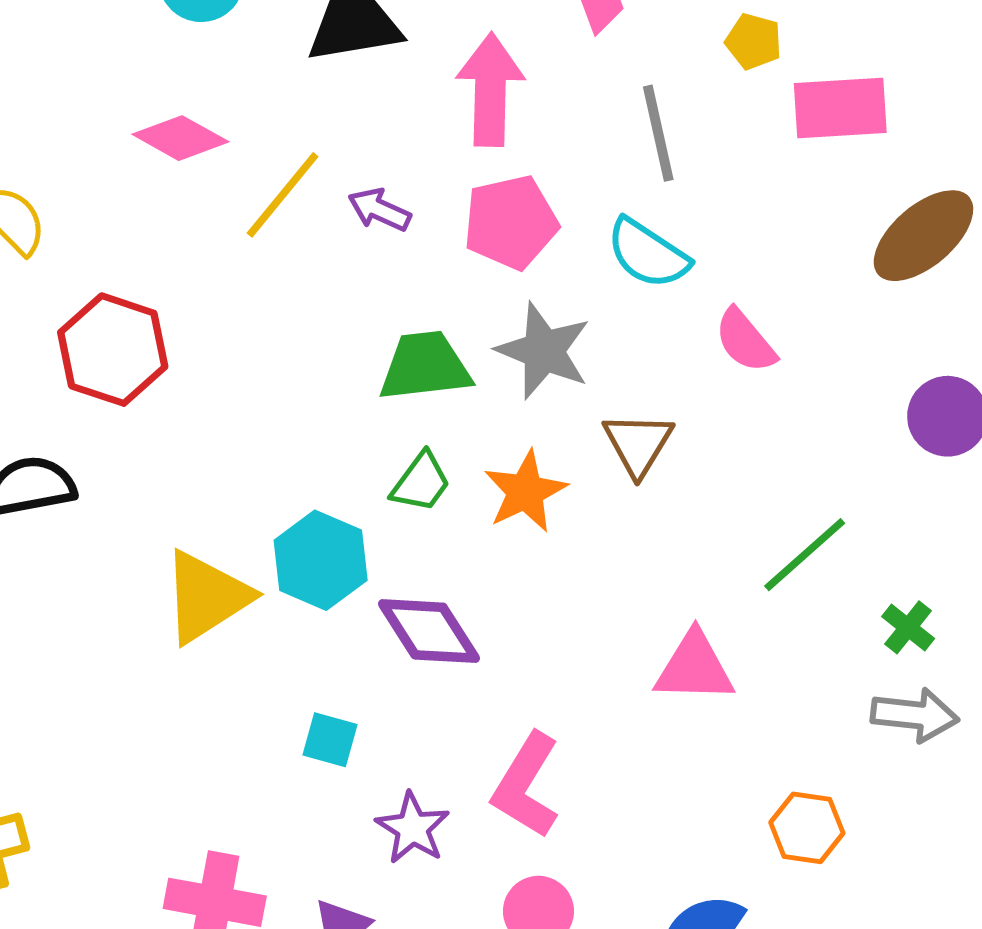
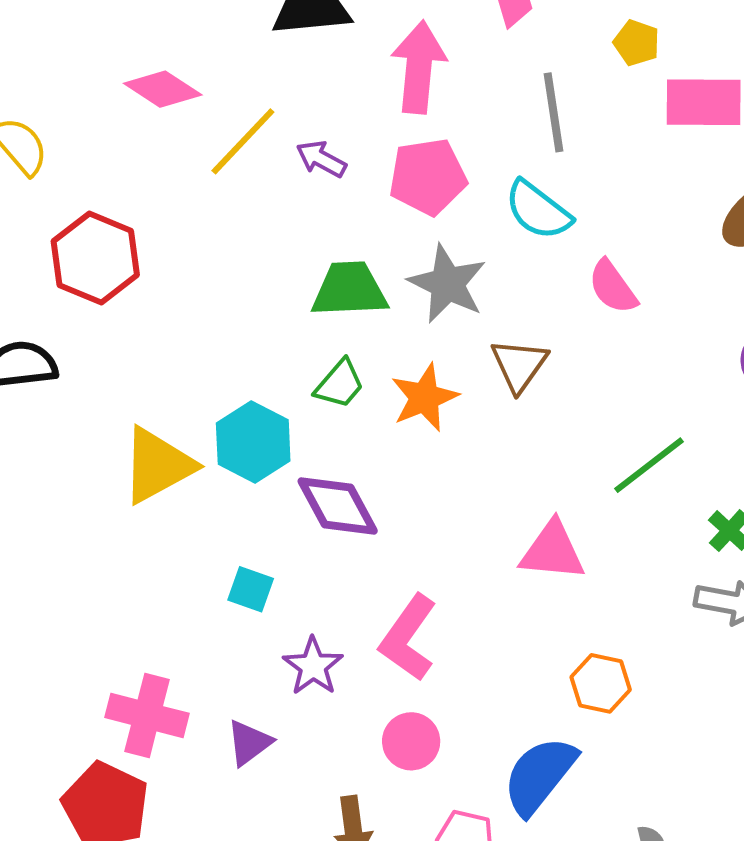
orange hexagon: (807, 828) -> (601, 683), moved

